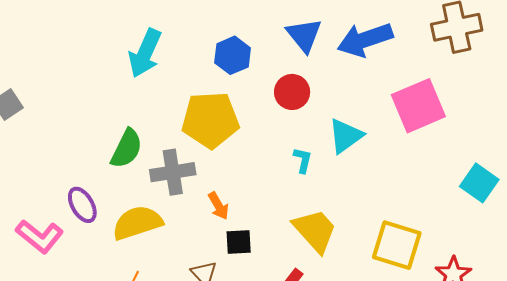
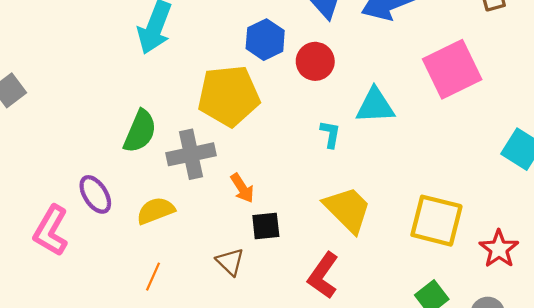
blue hexagon: (233, 55) -> (265, 40), moved
cyan triangle: (345, 136) -> (375, 106), turned 36
yellow semicircle: (137, 223) -> (156, 211), size x0.7
pink L-shape: (40, 236) -> (51, 231), turned 84

